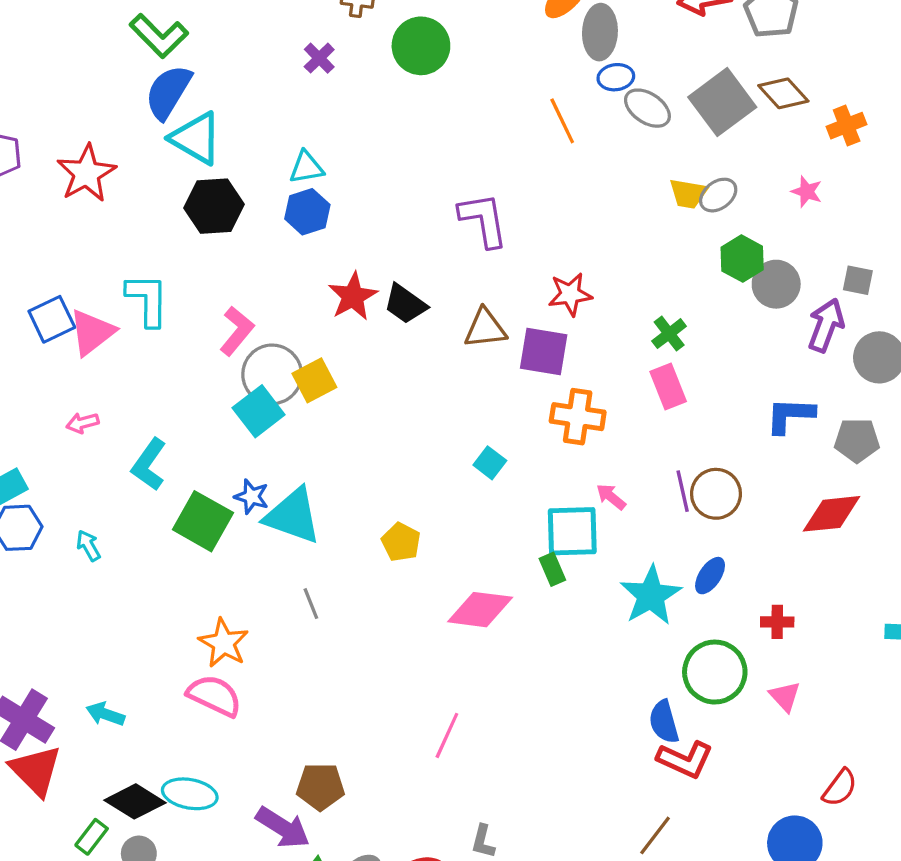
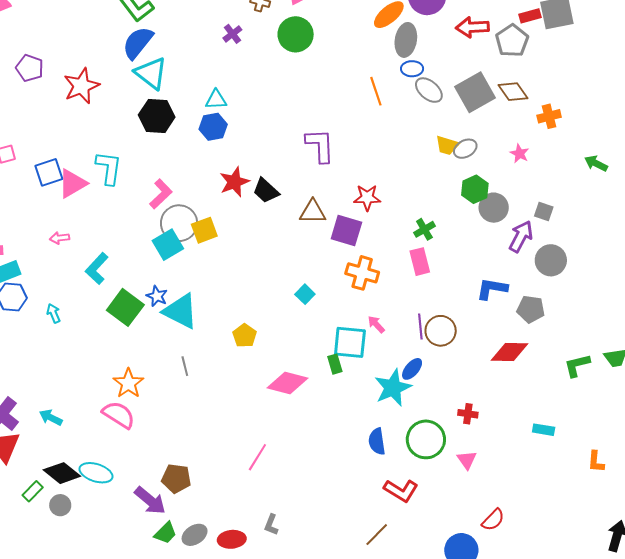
blue ellipse: (710, 576) -> (412, 369), moved
blue semicircle: (664, 722) -> (377, 441), moved

